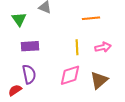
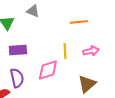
pink diamond: (70, 75) -> (48, 70), moved

